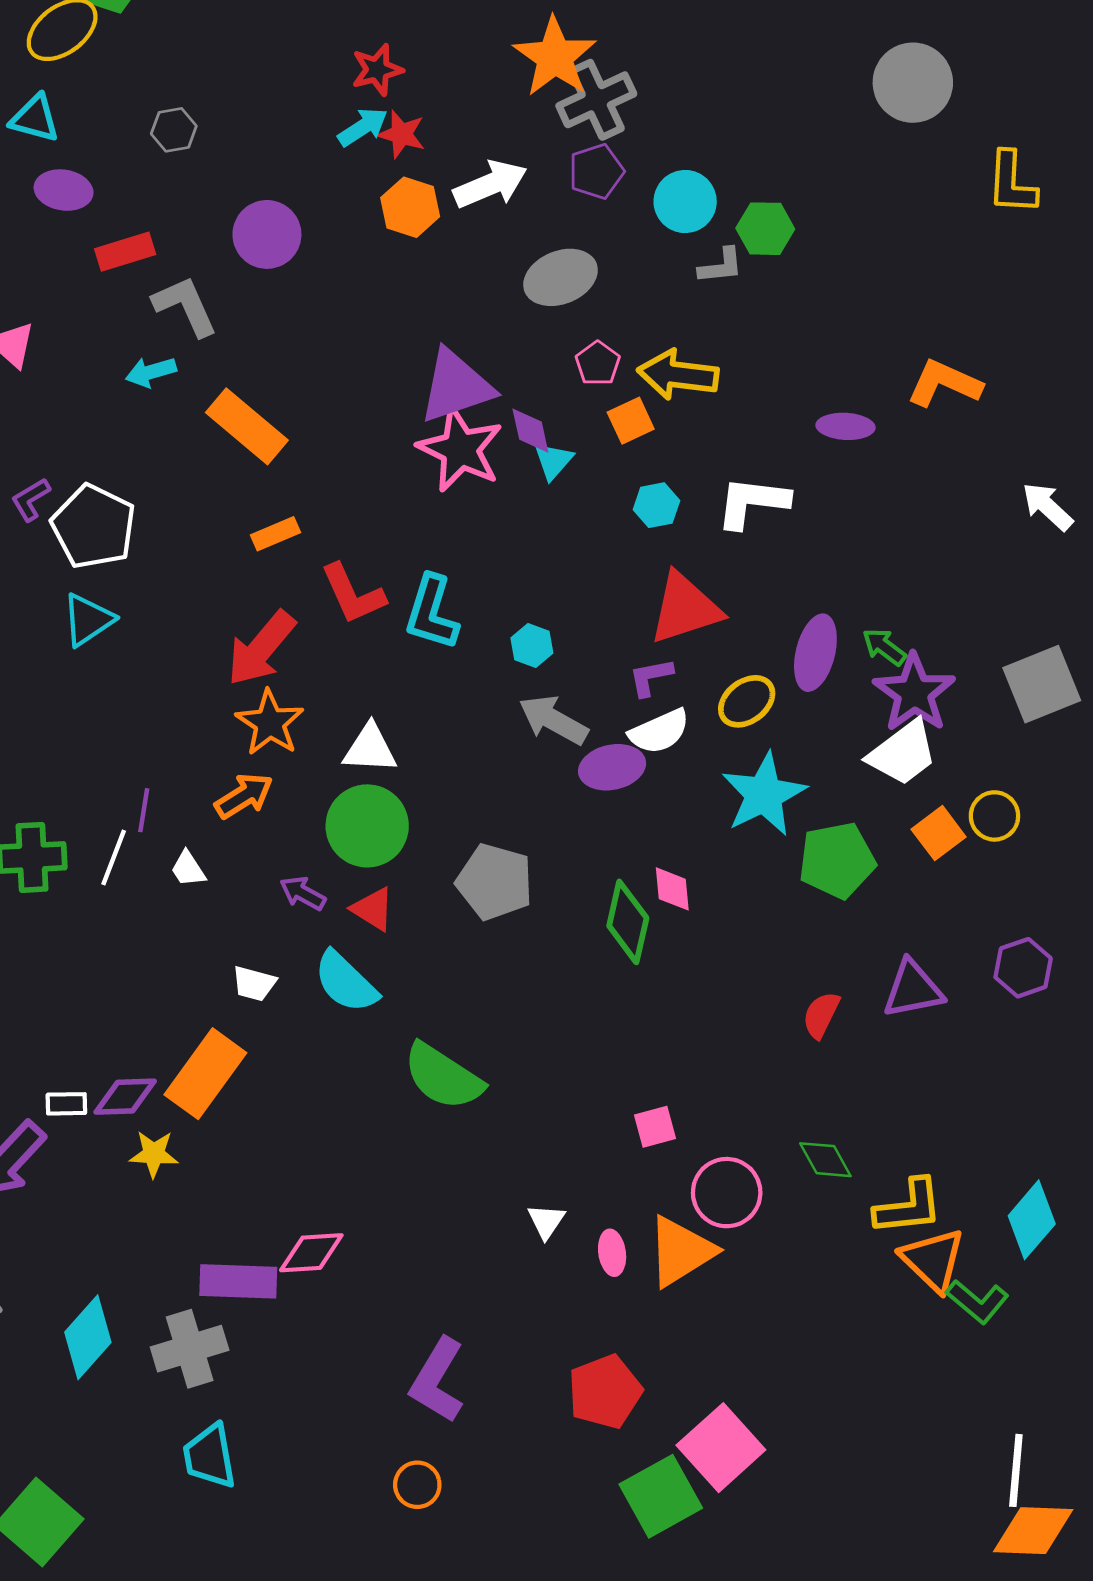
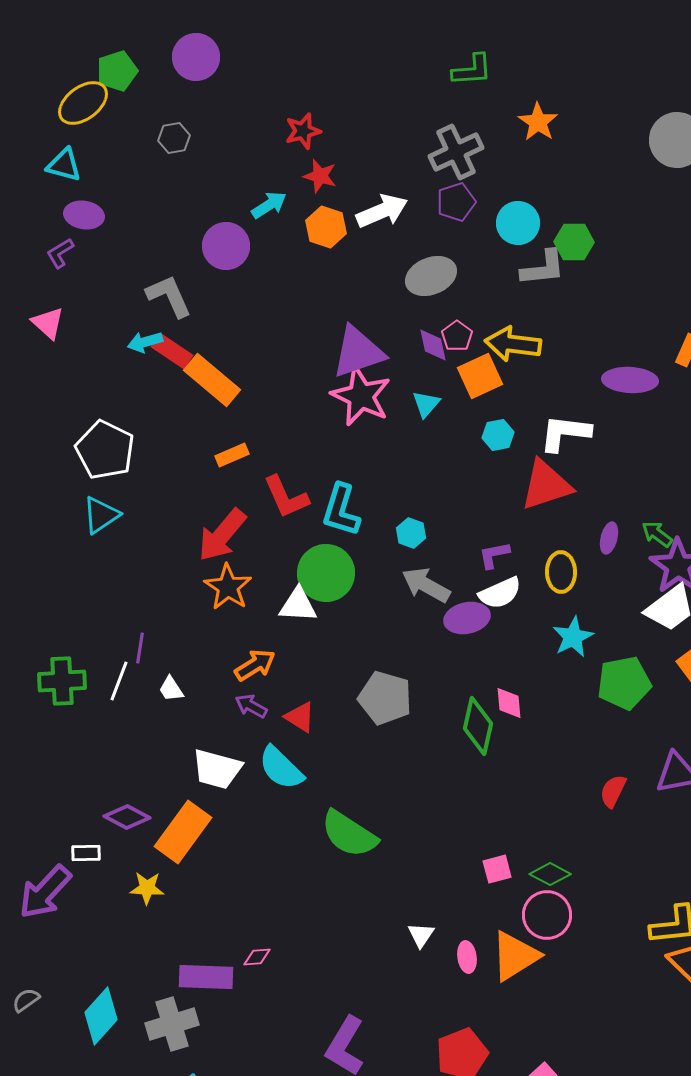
orange star: (555, 57) -> (538, 122), moved, size x0.7
cyan arrow: (363, 127) -> (269, 205), moved
gray hexagon: (174, 130) -> (174, 138), moved
red rectangle: (125, 252) -> (172, 351), moved, turned 51
gray L-shape: (721, 266) -> (543, 268), size x1.4
orange square: (631, 421) -> (480, 376), size x1.4
purple ellipse: (846, 426) -> (630, 380), size x1.4
purple diamond: (530, 431) -> (433, 345), moved
purple L-shape: (31, 499) -> (60, 253), moved
red triangle: (685, 608) -> (546, 485), moved
purple ellipse: (815, 653) -> (609, 538), size x0.6
yellow ellipse: (747, 701) -> (561, 572), turned -54
cyan star: (764, 794) -> (573, 637), size x0.7
orange arrow: (244, 796) -> (255, 665), moved
green circle: (367, 826) -> (326, 573), moved
white trapezoid: (254, 983) -> (217, 769), size x1.6
purple diamond: (125, 1097) -> (127, 817), moved, turned 30
green diamond: (825, 1160) -> (550, 874), moved, turned -33
pink diamond: (311, 1253) -> (257, 957), size x0.6

